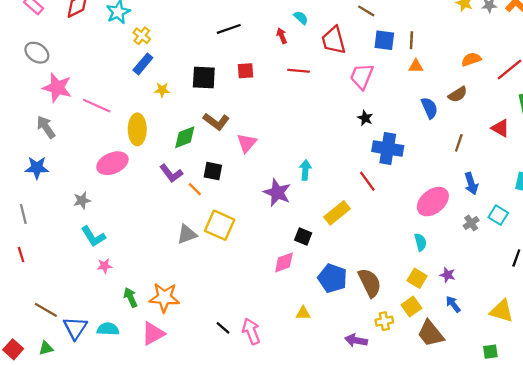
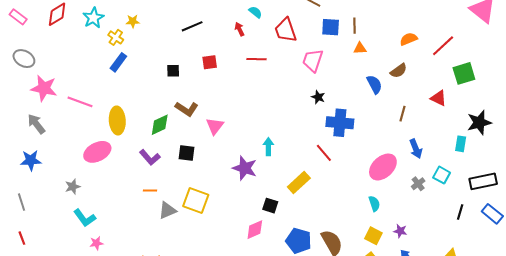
black square: (204, 77) -> (173, 71), size x0.6
yellow star: (162, 90) -> (133, 21), moved
orange line: (195, 189) -> (150, 190), moved, turned -40

